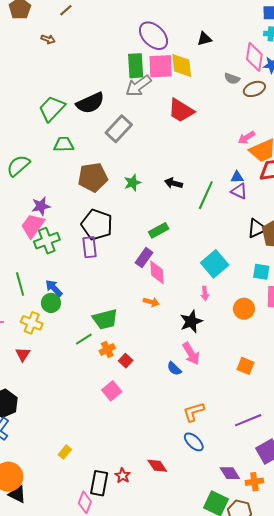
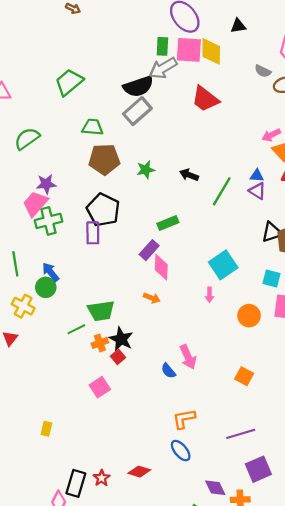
green rectangle: (136, 66) -> (162, 46), size x0.7
black semicircle: (90, 103) -> (138, 86), moved
green trapezoid: (64, 144) -> (93, 127), moved
black star: (191, 322) -> (121, 339), moved, turned -30
yellow rectangle: (65, 452) -> (46, 429), moved, turned -32
red diamond: (157, 466) -> (139, 472), turned -45

